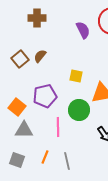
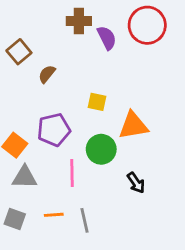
brown cross: (37, 18) -> (79, 21), moved
brown square: (20, 59) -> (19, 52), moved
orange line: (45, 157) -> (54, 215), turned 64

